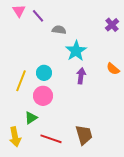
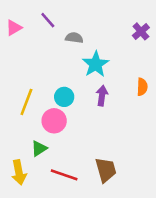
pink triangle: (19, 11) -> (14, 28), moved, turned 32
orange semicircle: (113, 69) -> (142, 87), turned -128
cyan circle: (44, 73) -> (64, 97), moved

